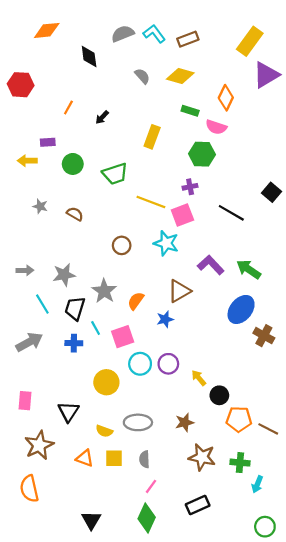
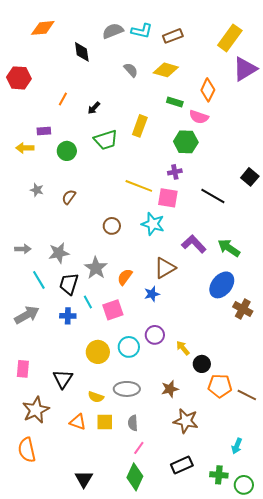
cyan L-shape: (154, 34) -> (142, 31), turned 140
green trapezoid: (115, 174) -> (106, 140), moved
brown semicircle: (75, 214) -> (69, 197), turned -84
pink square: (182, 215) -> (168, 198), turned 30
cyan circle: (140, 364) -> (129, 347), moved
green cross: (240, 463) -> (219, 475), moved

